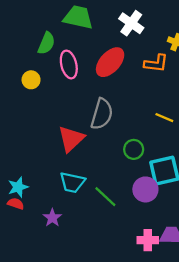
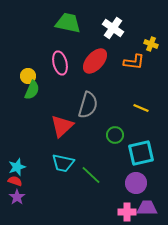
green semicircle: (46, 43) -> (32, 90), moved
purple circle: (145, 189) -> (136, 183), moved
purple star: (52, 218) -> (17, 197), moved

